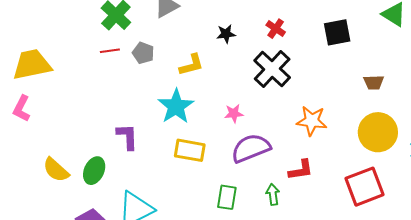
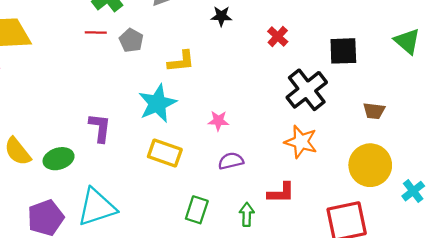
black star: (226, 34) -> (221, 16), moved
black cross: (272, 69) -> (307, 90), moved
purple semicircle: (251, 148) -> (231, 161), size x0.6
green ellipse: (94, 171) -> (59, 159), turned 40

